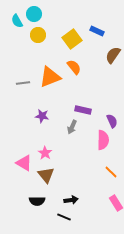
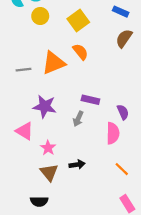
blue rectangle: (97, 31) -> (121, 12), moved
purple star: (42, 116) -> (45, 106), size x1.5
pink triangle: (24, 163) -> (25, 131), moved
black arrow: (71, 200) -> (77, 165), moved

